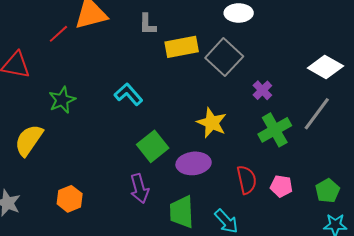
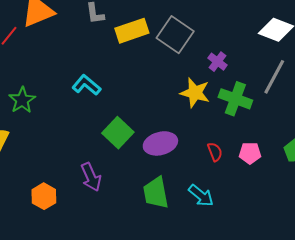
yellow star: (212, 123) -> (195, 93), moved
green cross: (275, 130) -> (235, 99), turned -32
red semicircle: (247, 180) -> (215, 152), size x0.7
purple arrow: (139, 188) -> (91, 177), moved

